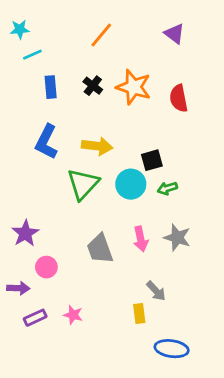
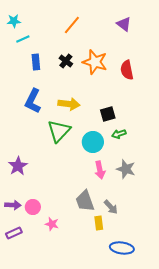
cyan circle: (131, 184) -> (93, 142), moved
gray trapezoid: (100, 249) -> (85, 201), moved
pink circle: (46, 267) -> (33, 207), moved
purple rectangle: (35, 318) -> (14, 233), moved

